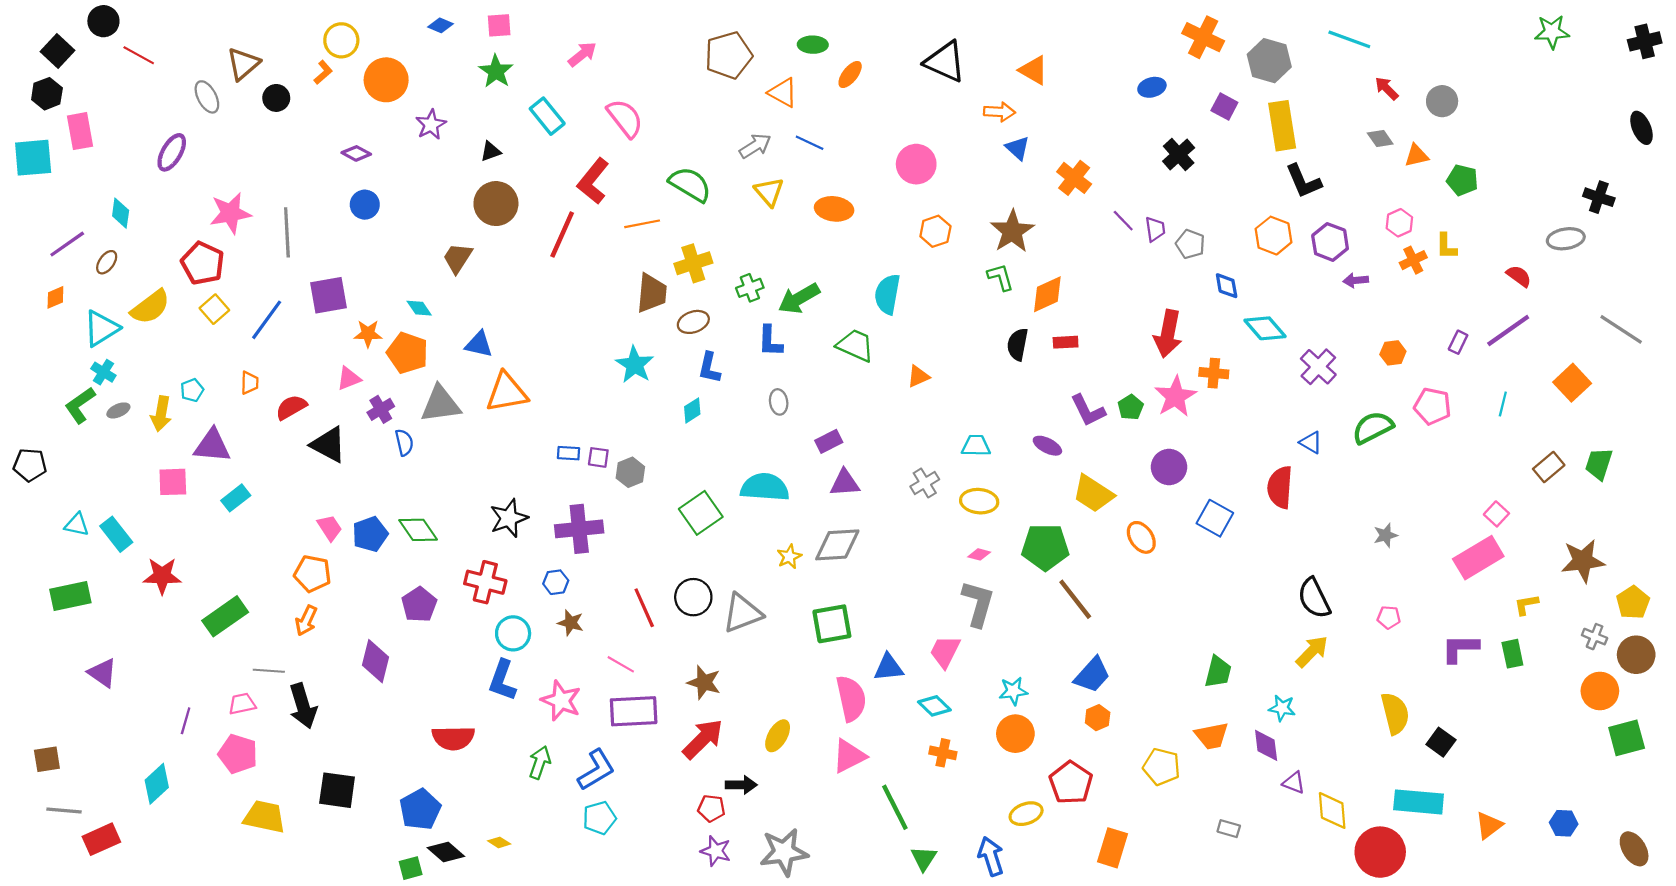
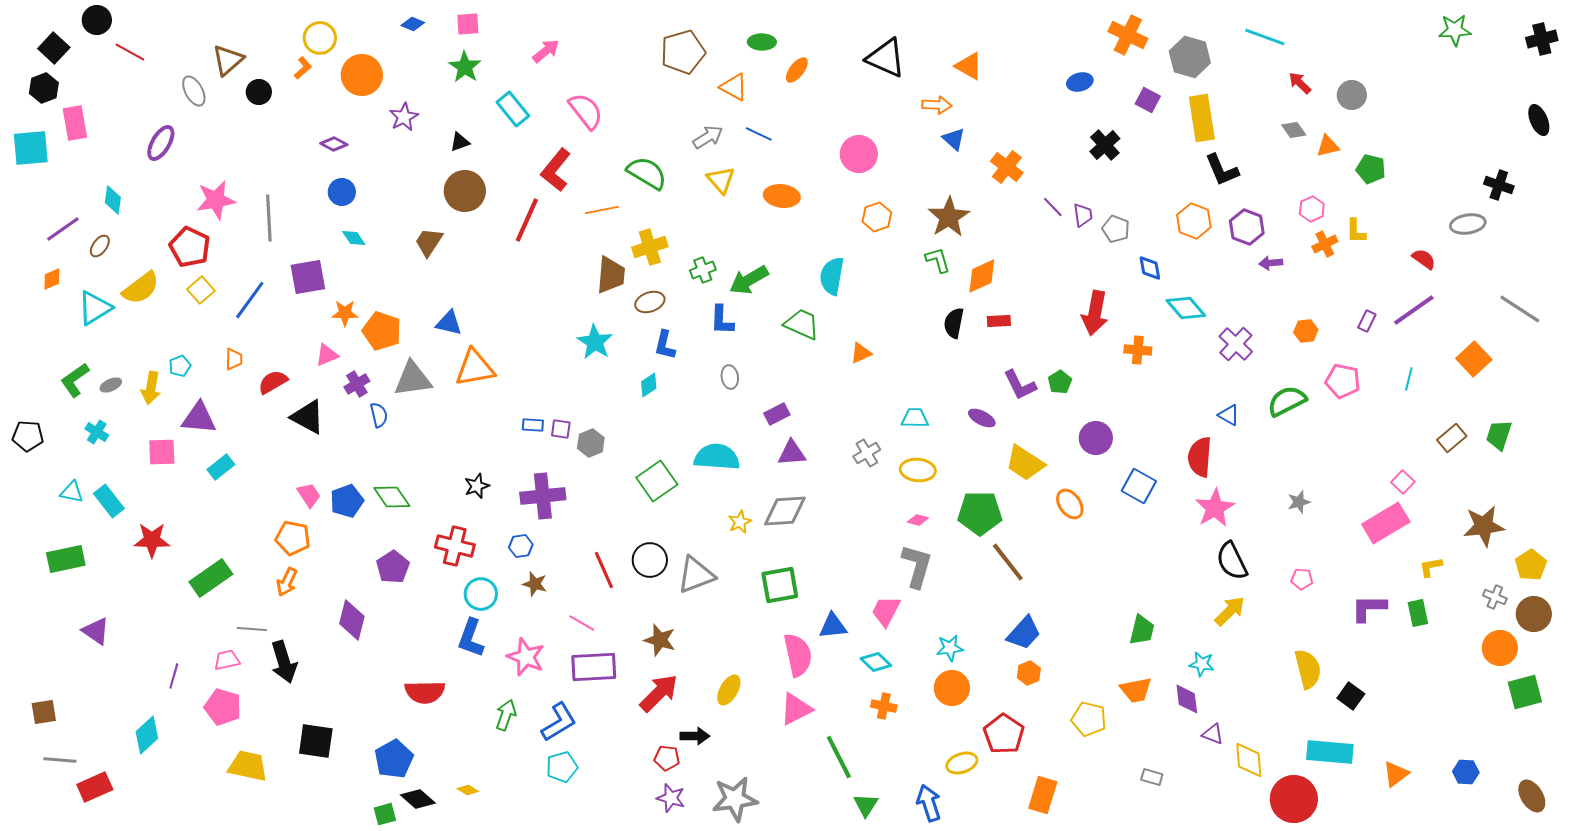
cyan diamond: (419, 308) -> (354, 238), moved
cyan cross: (103, 372) -> (97, 432), moved
pink star: (1175, 397) -> (1215, 508), moved
black star: (509, 518) -> (477, 486), size x0.7

